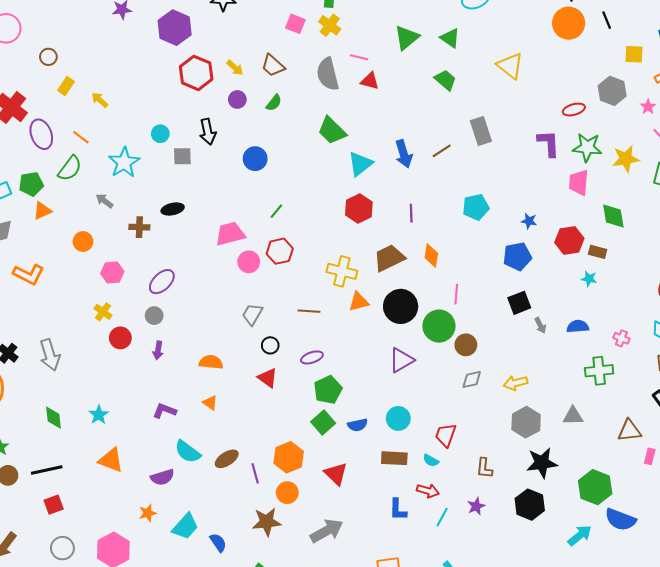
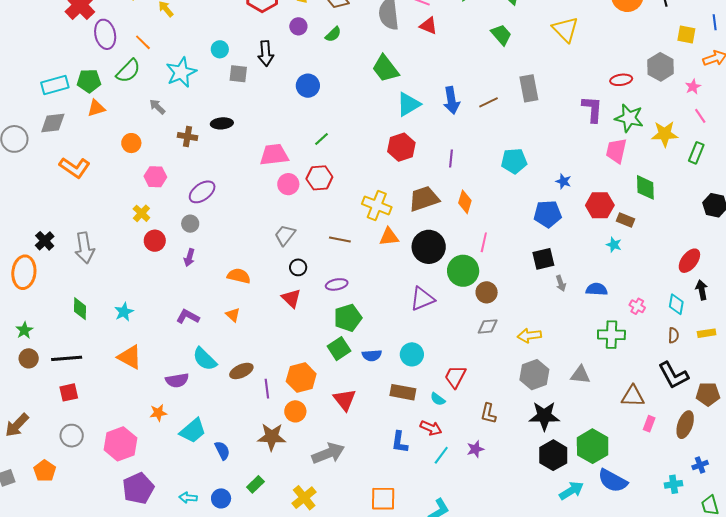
black hexagon: (530, 505) -> (553, 455), moved

